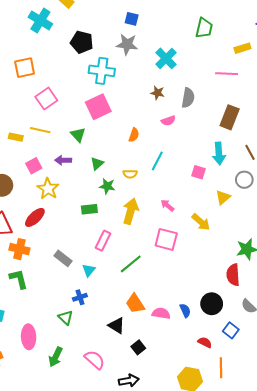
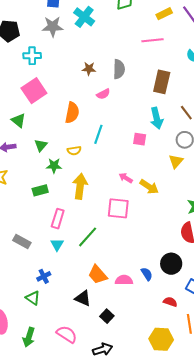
cyan cross: (166, 58) -> (84, 17), moved
cyan cross: (102, 71) -> (32, 56), size x0.7
orange semicircle: (134, 135) -> (72, 113), size x1.5
yellow triangle: (223, 197) -> (176, 161), moved
pink arrow: (167, 205) -> (126, 178), moved
cyan triangle: (89, 270) -> (57, 245), moved

